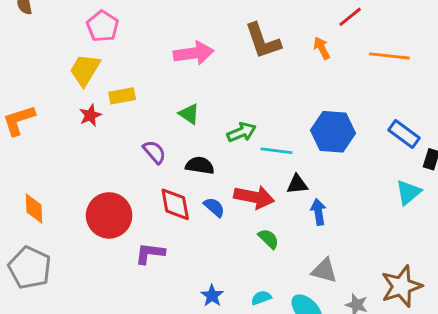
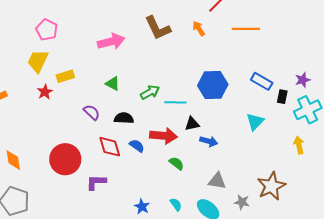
cyan triangle: (408, 192) -> (255, 122), moved
blue arrow: (318, 212) -> (209, 141), turned 120
cyan semicircle: (261, 298) -> (176, 204), turned 80

